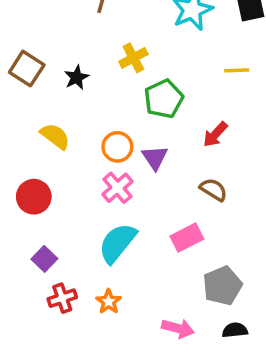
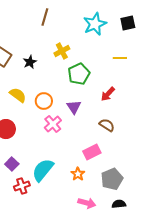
orange circle: (117, 147) -> (44, 101), moved
cyan semicircle: (117, 243) -> (43, 170), moved
orange star: (109, 302) -> (78, 174), moved

